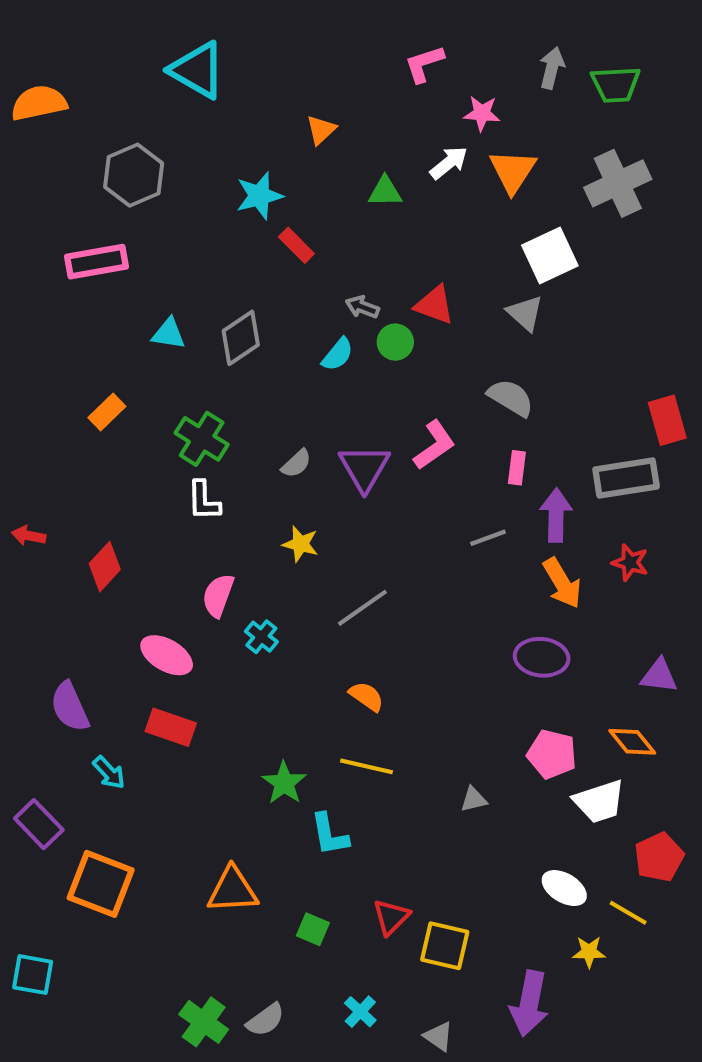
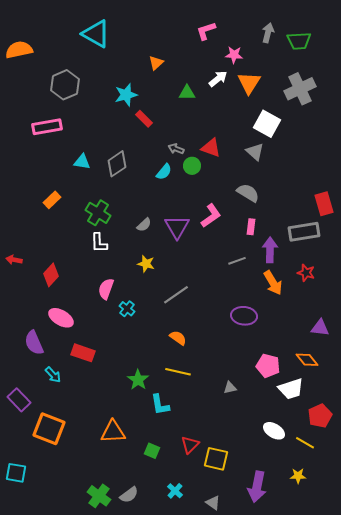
white square: (550, 255) -> (267, 124), turned -36
pink ellipse: (167, 655) -> (61, 318), moved
purple ellipse: (542, 657) -> (244, 316), moved
yellow star: (589, 952) -> (298, 476), moved

